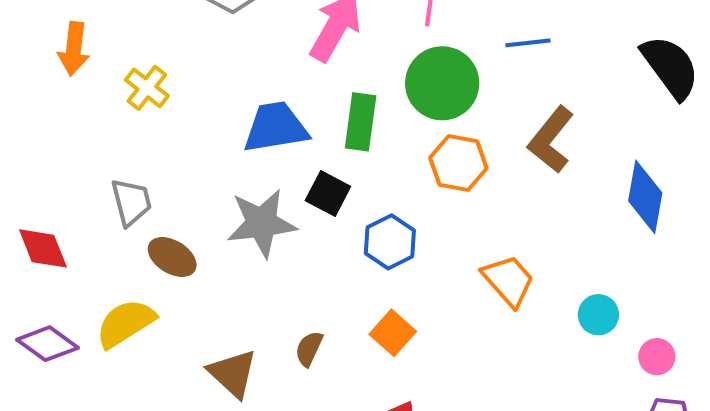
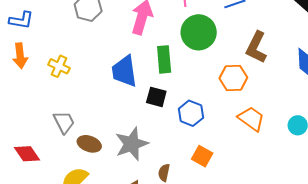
blue trapezoid: (276, 127) -> (124, 71), turned -76
orange hexagon: (458, 163) -> (233, 78), moved
gray star: (262, 223) -> (132, 144), moved

